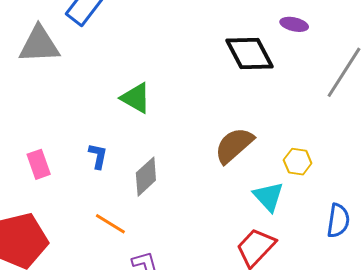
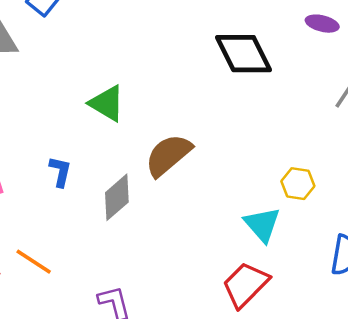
purple ellipse: (294, 24) -> (322, 24), moved
brown semicircle: (234, 145) -> (168, 155), moved
orange line: (110, 224) -> (34, 262), moved

